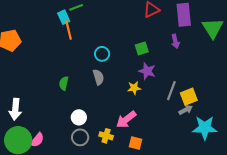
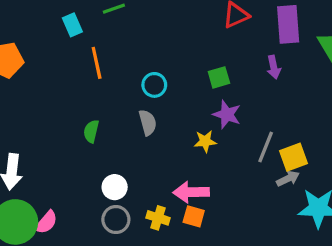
cyan rectangle: (64, 17) -> (72, 25), moved
orange line: (68, 30) -> (97, 63), moved
pink arrow: (126, 120) -> (191, 192), turned 35
orange square: (136, 143) -> (194, 216), moved

